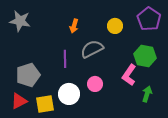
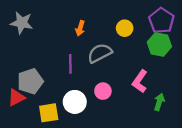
green hexagon: (145, 56) -> (159, 44), moved
red triangle: (19, 101) -> (16, 98), moved

